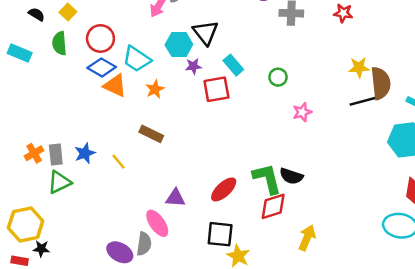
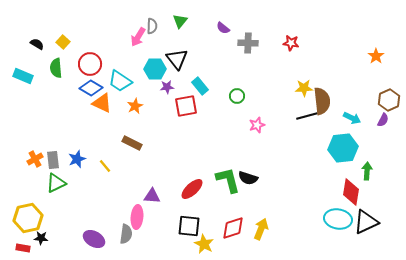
red diamond: (273, 206) -> (233, 228), moved
pink ellipse: (157, 223) -> (137, 217), turned 40
purple ellipse: (120, 252) -> (94, 239), moved

